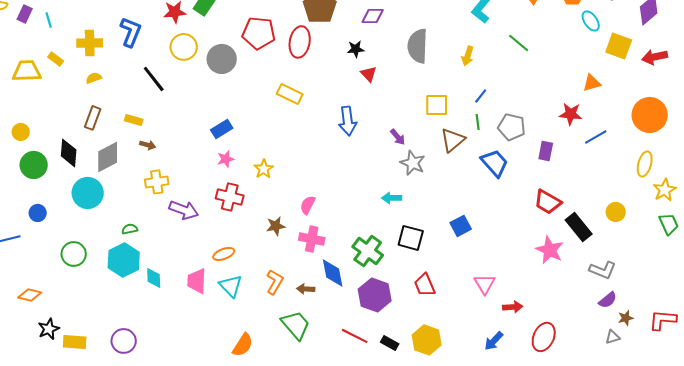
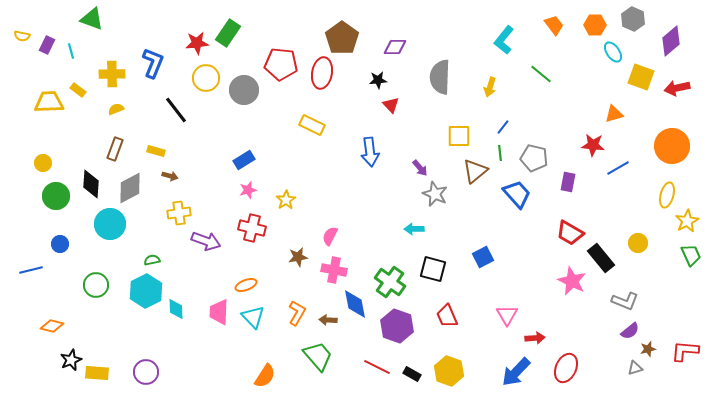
blue arrow: (494, 341) -> (516, 372), size x1.5

